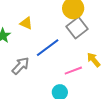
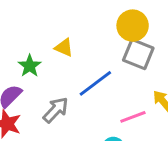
gray square: (77, 28) -> (138, 54), turned -30

